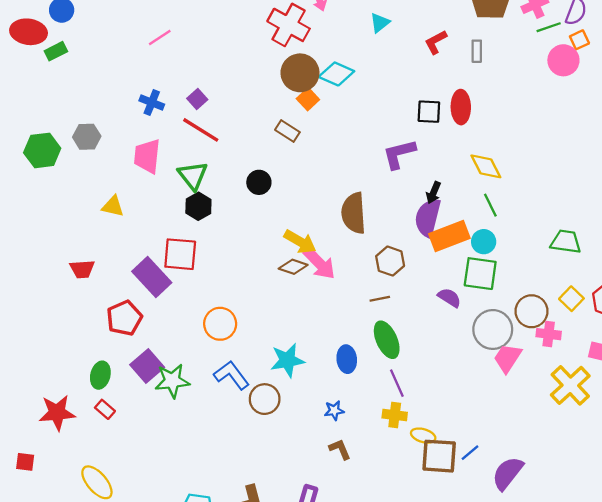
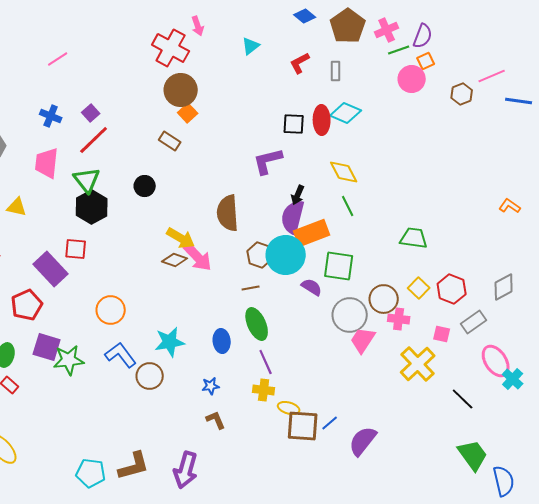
cyan diamond: (336, 74) -> (346, 113), moved
red line: (201, 130) -> (94, 140), turned -76
black hexagon: (198, 206) -> (92, 207), size x1.4
cyan circle: (484, 242) -> (286, 255), moved, size x1.8
red square: (180, 254) -> (76, 249), size x0.7
purple square: (147, 366) -> (47, 347), turned -32

